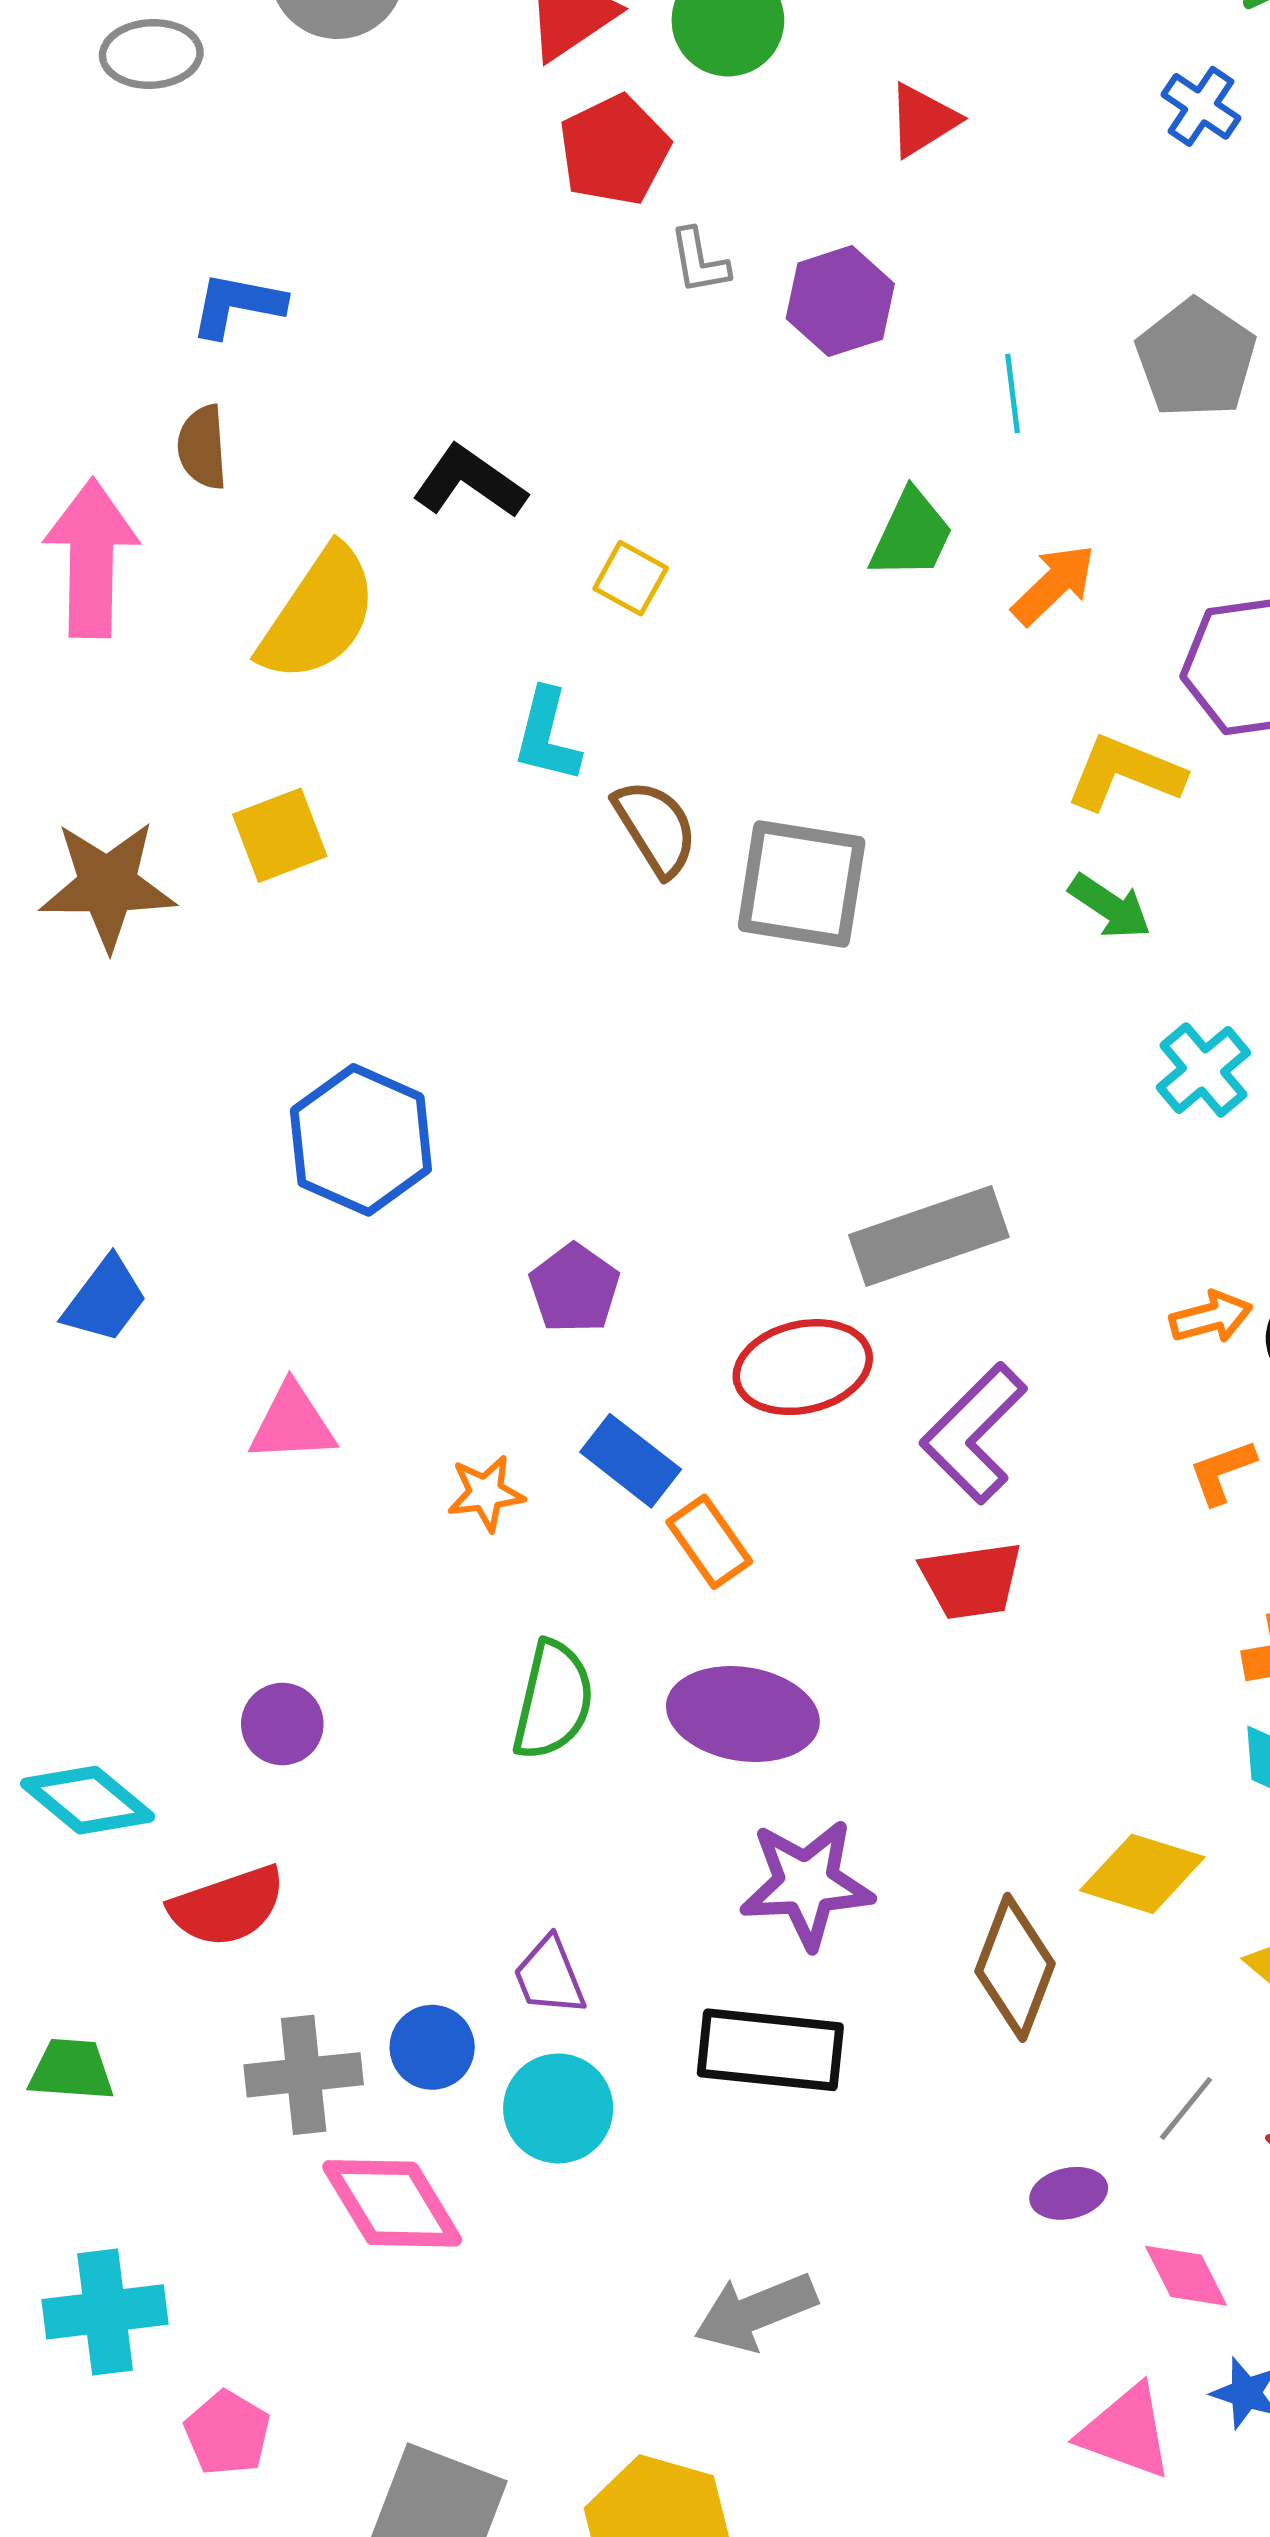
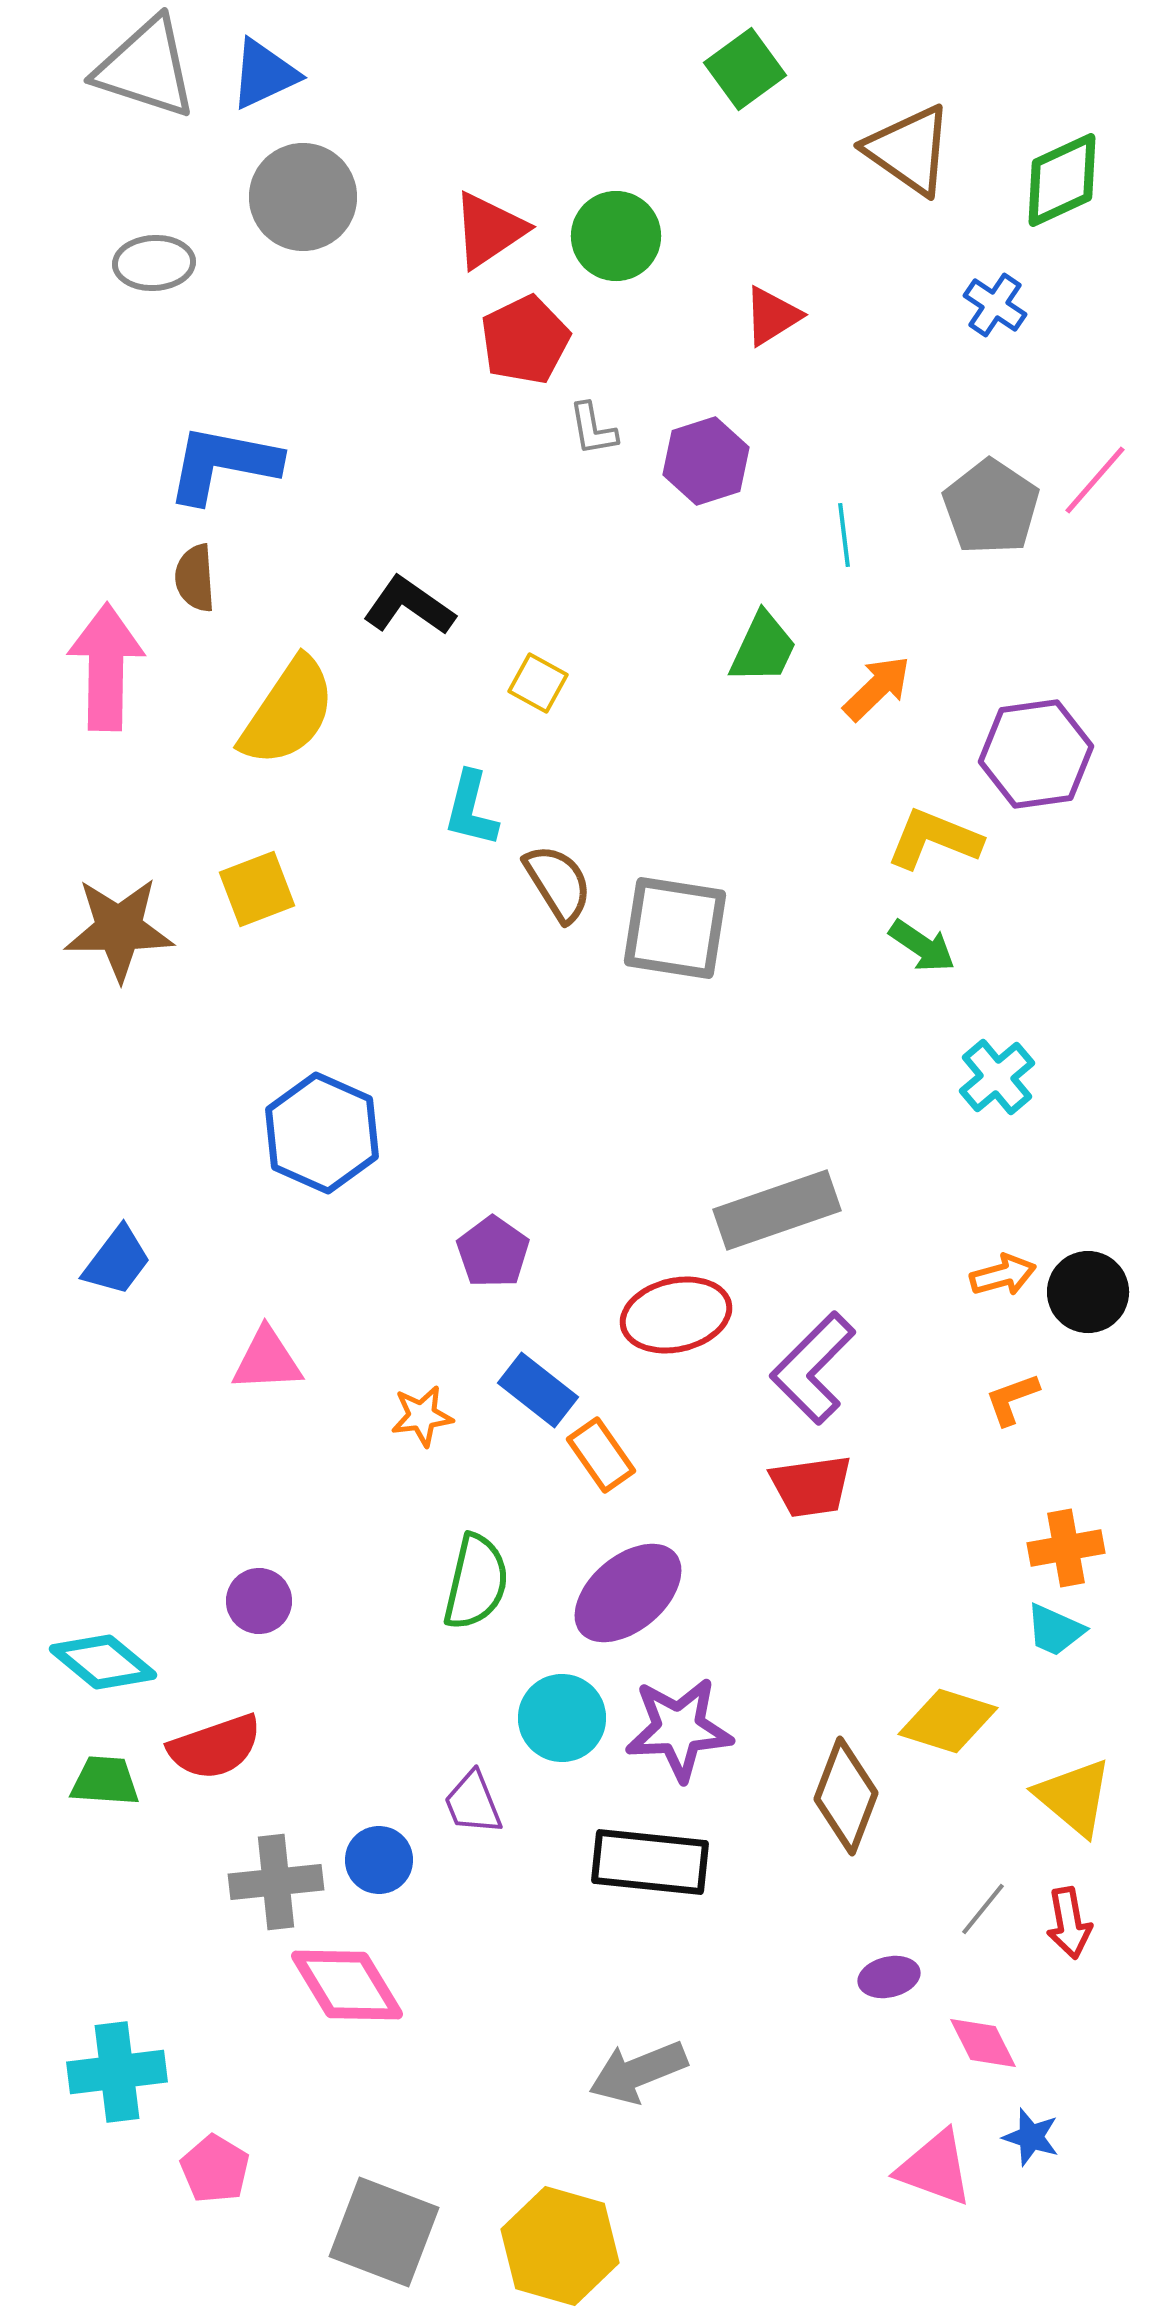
blue L-shape: (237, 305) -> (223, 464), size x1.5
purple ellipse: (743, 1714) -> (628, 1593), turned -49
green trapezoid: (71, 2070) -> (105, 1781), moved
cyan circle: (558, 2108) -> (562, 1718), moved

